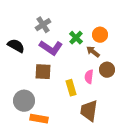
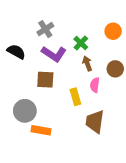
orange circle: (100, 35) -> (113, 31), moved
brown arrow: (93, 52) -> (87, 63), moved, turned 32
brown circle: (107, 70) -> (115, 69), moved

